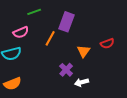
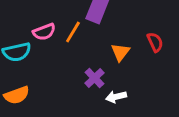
pink semicircle: (21, 32) -> (44, 32), moved
red semicircle: (107, 43) -> (155, 42), turned -96

